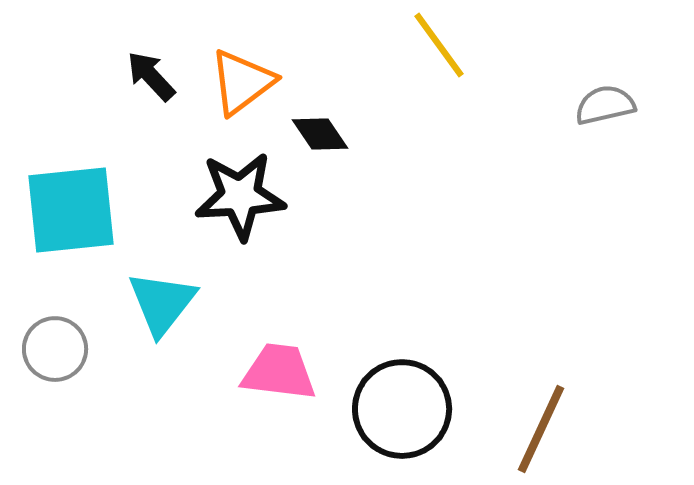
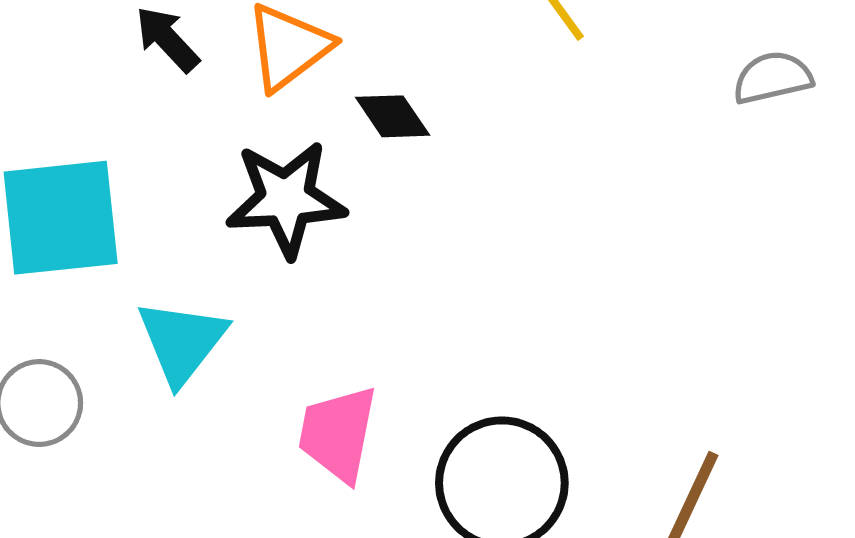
pink trapezoid: (279, 372) -> (338, 434), turned -86

